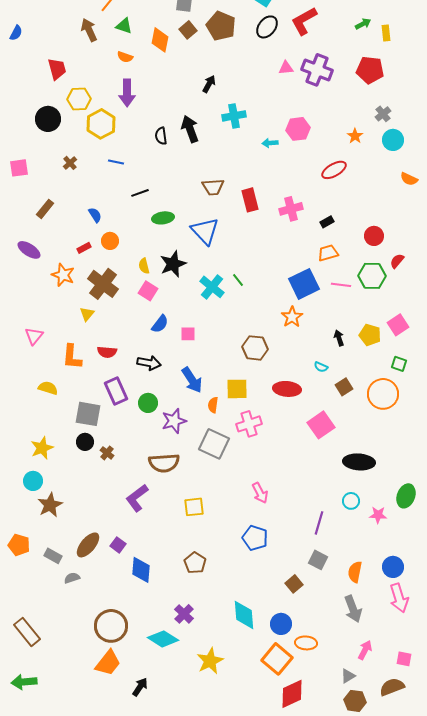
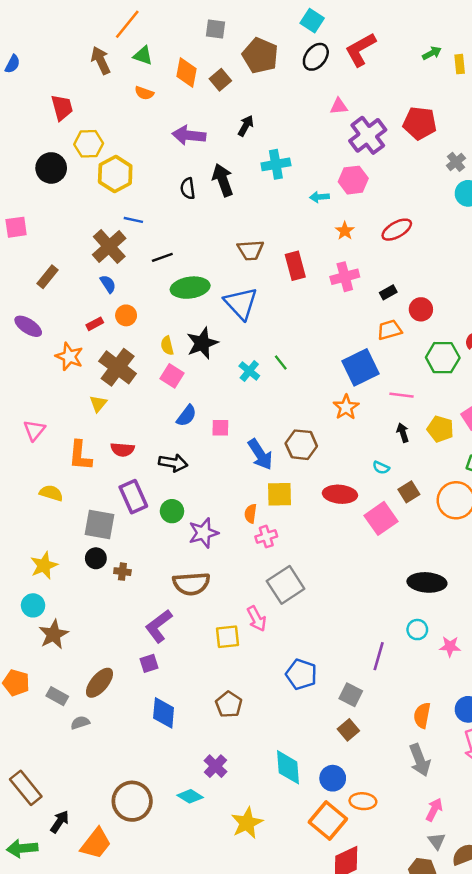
brown square: (188, 30) -> (220, 80), moved
purple cross: (317, 70) -> (368, 135), moved, turned 32
red pentagon: (370, 70) -> (420, 123), moved
purple arrow: (127, 93) -> (189, 135), moved, turned 96
orange star: (355, 136) -> (345, 231), moved
brown cross: (70, 163) -> (109, 247), moved, size x2.0
green ellipse: (163, 218) -> (190, 288), size x1.4
red circle: (374, 236) -> (421, 309), moved
pink line: (341, 285) -> (402, 395), moved
cyan cross: (212, 287) -> (249, 371), size x0.7
blue arrow: (192, 380) -> (260, 454), moved
pink cross: (249, 424) -> (266, 537), moved, size x0.7
pink square: (321, 425) -> (381, 518), moved
gray square: (214, 444) -> (286, 585), moved, turned 32
brown cross: (107, 453) -> (122, 572), turned -32
pink arrow: (260, 493) -> (257, 619), moved
purple square: (118, 545) -> (149, 663), moved, turned 35
gray square: (318, 560) -> (351, 695), moved
brown circle: (111, 626) -> (132, 801), moved
cyan diamond: (163, 639) -> (190, 796), size x0.7
orange trapezoid: (108, 663) -> (96, 843), moved
gray triangle: (348, 676) -> (437, 841), moved, turned -35
black arrow: (140, 687) -> (60, 822), moved

